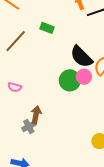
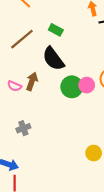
black semicircle: (81, 57) -> (53, 59), moved
brown arrow: (36, 115) -> (32, 81), moved

